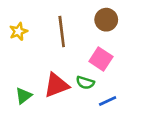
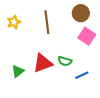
pink square: (101, 59) -> (87, 36), moved

